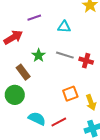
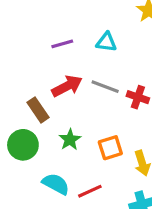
purple line: (34, 18) -> (62, 44), moved
red arrow: (13, 37) -> (67, 86), moved
green star: (39, 55) -> (70, 140), moved

